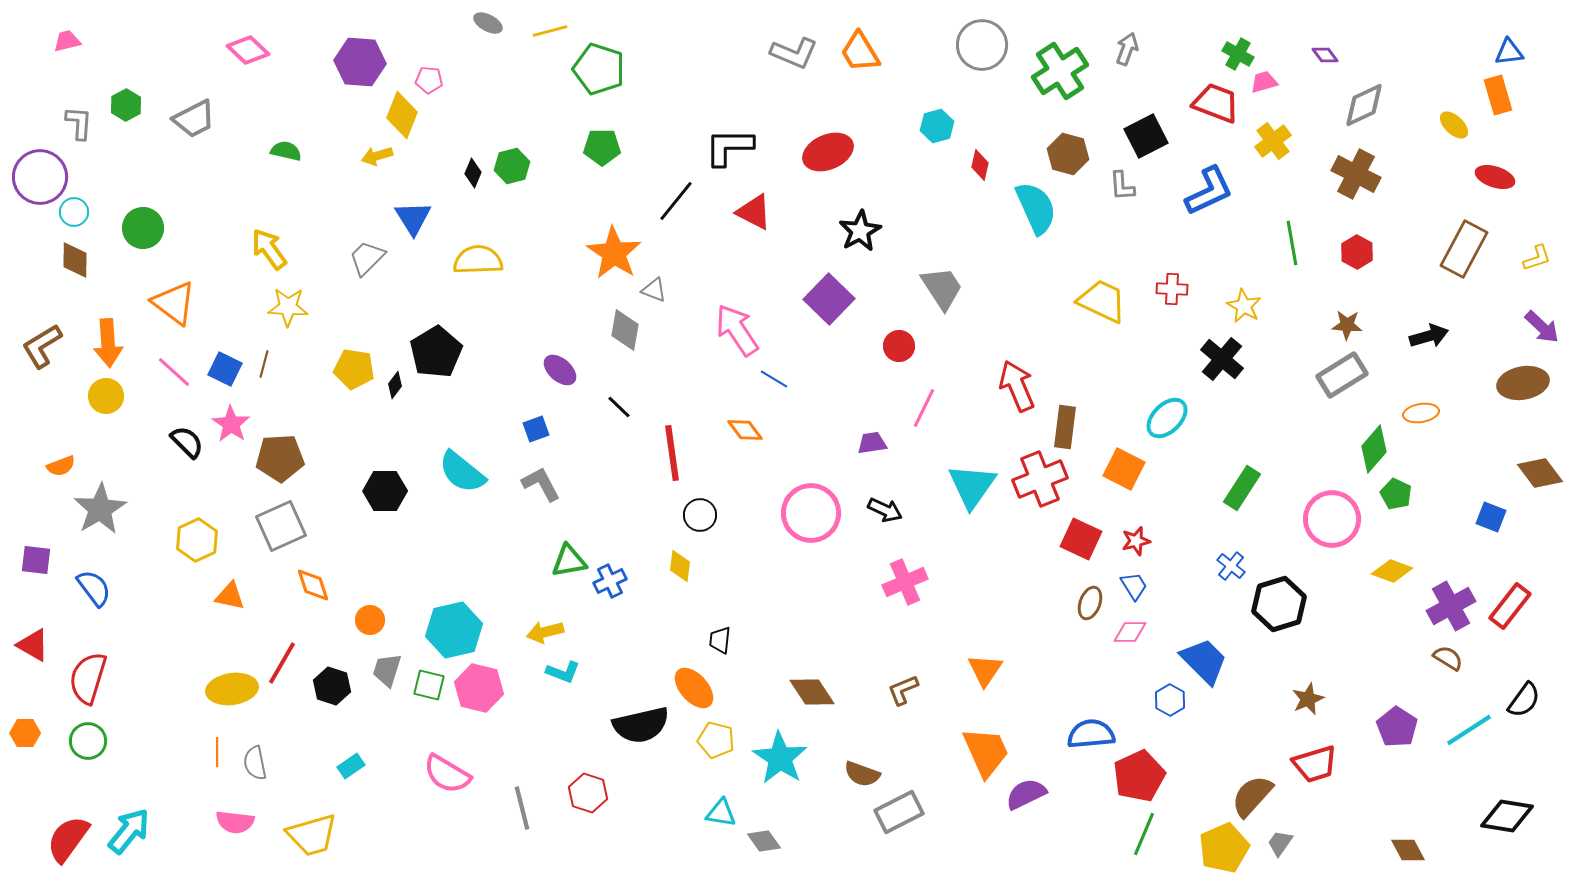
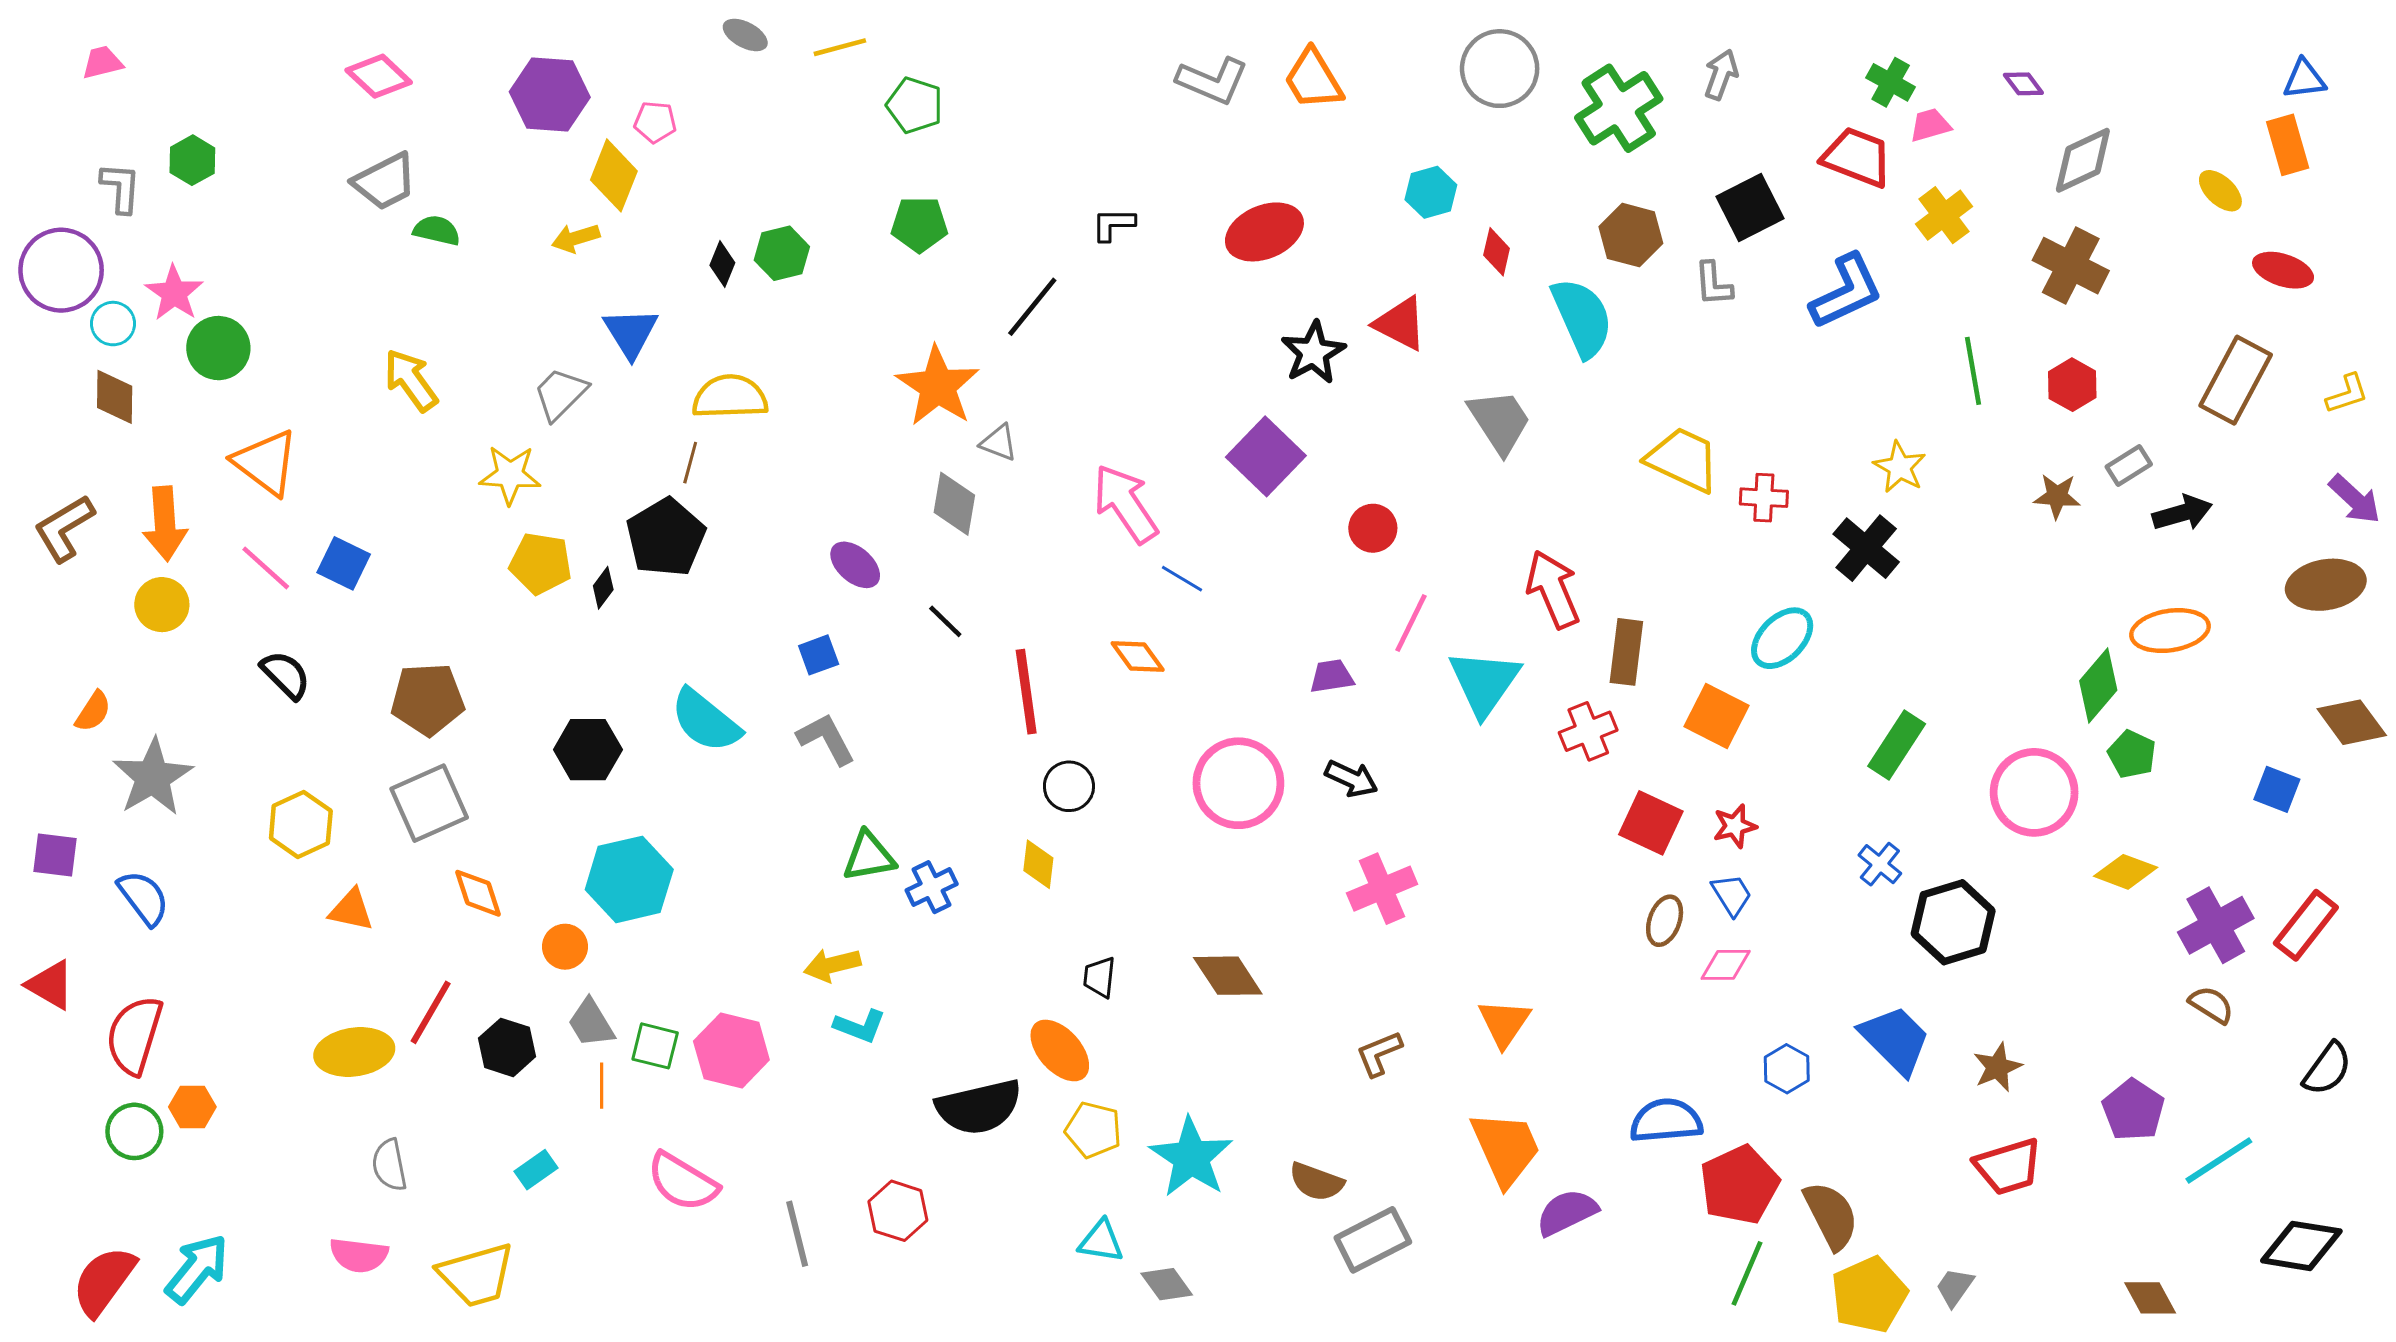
green pentagon: (599, 69) -> (915, 105), size x0.7
gray trapezoid: (194, 119) -> (385, 182), moved
black L-shape: (729, 147) -> (1113, 224), size x0.6
red triangle: (754, 212) -> (1400, 324), moved
gray trapezoid: (942, 288) -> (1500, 421), moved
red cross: (1172, 289) -> (1764, 498), moved
yellow star: (288, 307) -> (510, 475), moved
brown line: (264, 364) -> (690, 463), moved
gray rectangle: (1342, 375) -> (2129, 466), moved, size x0.6
orange ellipse: (1421, 413) -> (2170, 631), size x1.4
pink star: (231, 424) -> (174, 293), moved
orange semicircle: (61, 466) -> (93, 711), turned -36
red cross: (1040, 479) -> (1588, 731), size x0.7
cyan triangle: (972, 486) -> (1484, 682), moved
cyan hexagon: (454, 630) -> (629, 879), moved
blue trapezoid: (1204, 661) -> (1895, 1040), moved
gray trapezoid: (387, 670) -> (591, 1023), turned -48
brown diamond: (812, 692) -> (1228, 976), moved
cyan line: (1469, 730) -> (2219, 1160), moved
orange hexagon: (25, 733) -> (192, 1107), moved
orange line: (217, 752) -> (602, 1086), moved
brown semicircle: (1252, 796) -> (1831, 1215), moved, turned 111

